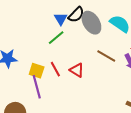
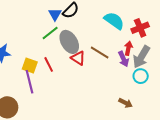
gray ellipse: (91, 23) -> (69, 42), moved
red triangle: (77, 70) -> (78, 58), moved

